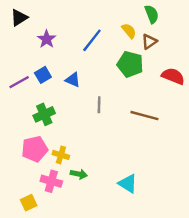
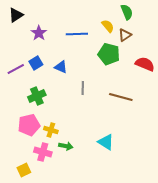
blue line: (92, 40) -> (77, 34), turned 50
cyan triangle: (128, 184) -> (106, 142), moved

